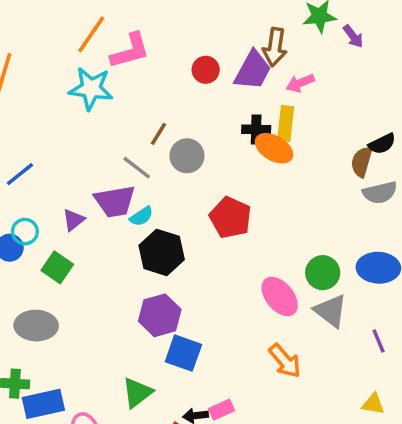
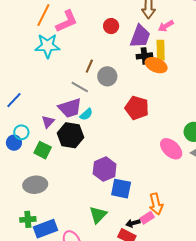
purple trapezoid: (253, 70) -> (140, 36), moved
black hexagon: (162, 252) -> (71, 135), moved
orange arrow: (285, 361) -> (156, 204), moved, turned 35

